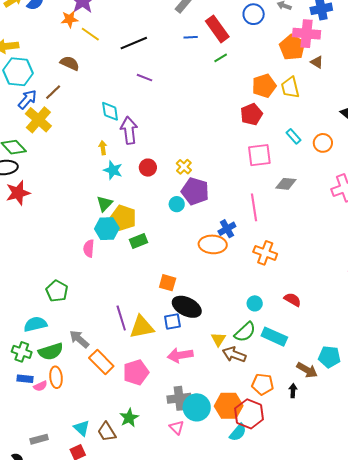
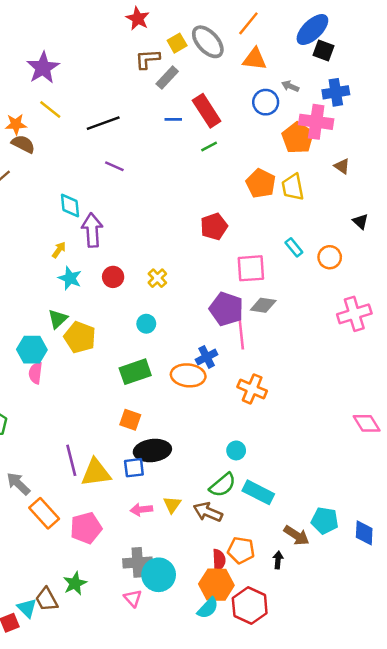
blue circle: (254, 14) -> (266, 102), moved
orange star: (70, 19) -> (16, 124), moved
brown triangle: (317, 62) -> (342, 166), moved
orange pentagon: (264, 86) -> (261, 183), turned -30
red pentagon: (251, 114) -> (214, 226), moved
yellow arrow: (103, 148) -> (59, 250), turned 40
gray diamond: (286, 184) -> (263, 305), moved
purple pentagon: (195, 191) -> (226, 309), moved
cyan hexagon: (107, 229) -> (32, 350), moved
green rectangle: (138, 241) -> (135, 372), moved, size x1.4
red semicircle: (293, 300) -> (219, 560), moved, turned 54
black ellipse: (187, 307) -> (152, 450), turned -36
yellow triangle: (218, 339) -> (172, 505), moved
pink arrow: (180, 355) -> (141, 510), size x0.7
orange hexagon: (229, 406) -> (216, 585), moved
red hexagon: (249, 414) -> (250, 606), moved
cyan triangle: (82, 428) -> (27, 608), moved

